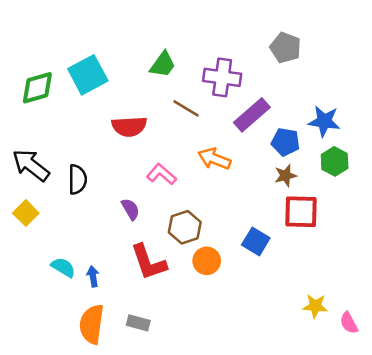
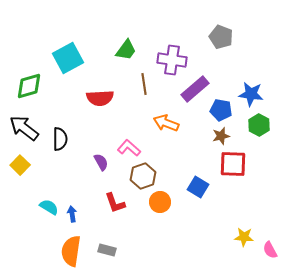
green diamond: (37, 88) -> (29, 86), moved
brown line: (186, 108) -> (144, 84), turned 50
pink L-shape: (161, 174) -> (129, 148), moved
red L-shape: (149, 262) -> (115, 203), size x0.7

